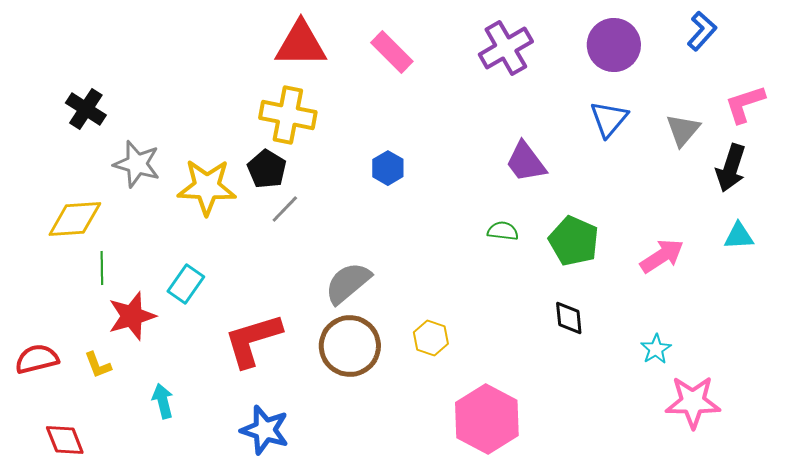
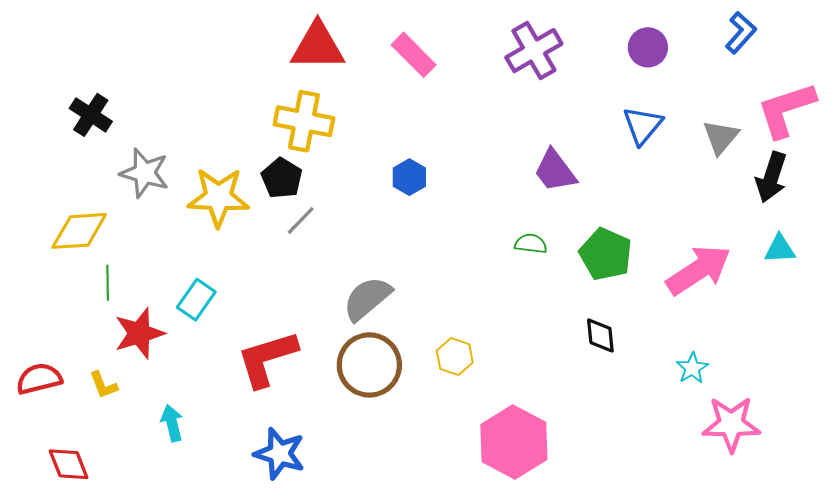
purple circle: (614, 45) -> (648, 47), size x0.7
pink L-shape: (745, 104) -> (786, 110), size x1.4
pink arrow: (662, 256) -> (699, 270), size x1.4

